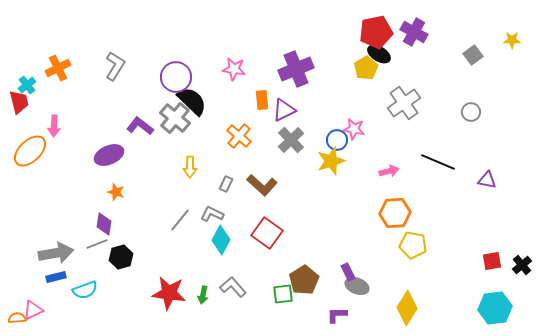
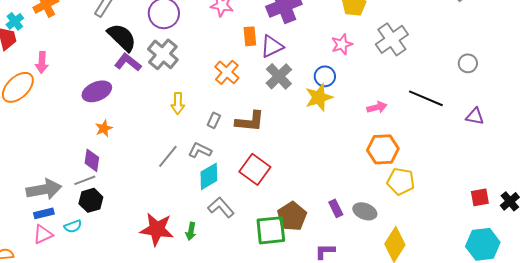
black semicircle: (192, 101) -> (122, 37), moved
gray circle: (471, 112) -> (468, 63), moved
pink star: (354, 129) -> (342, 44), moved, turned -30
brown L-shape: (262, 185) -> (250, 121), turned -36
orange star: (116, 192) -> (104, 128), turned 30
cyan diamond: (221, 240) -> (209, 176), turned 32
black hexagon: (121, 257) -> (91, 200), moved
gray ellipse: (357, 286) -> (365, 211), moved
gray L-shape: (233, 287) -> (221, 207), moved
cyan semicircle: (85, 290) -> (73, 226), size x0.7
green square: (283, 294) -> (271, 230), size x1.5
pink triangle: (33, 310) -> (43, 234), moved

